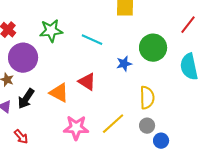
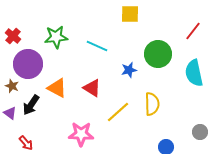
orange triangle: (59, 93) -> (57, 88), moved
yellow line: (113, 124) -> (118, 112), moved
gray circle: (147, 126) -> (200, 132), moved

